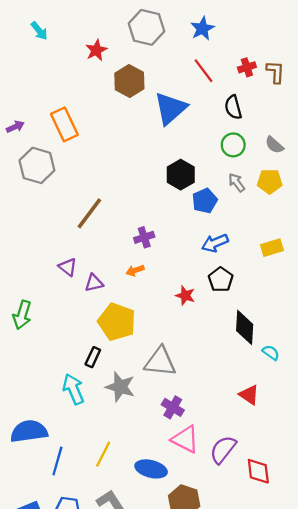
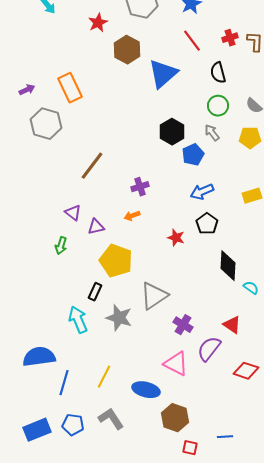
gray arrow: (237, 183) -> (212, 133), moved
green arrow: (22, 315) -> (61, 246), moved, size x0.7
gray triangle: (160, 362) -> (154, 296), turned -40
purple cross: (173, 407) -> (183, 325), moved
purple semicircle: (223, 450) -> (209, 349), moved
red diamond: (258, 471) -> (246, 371), moved, turned -65

